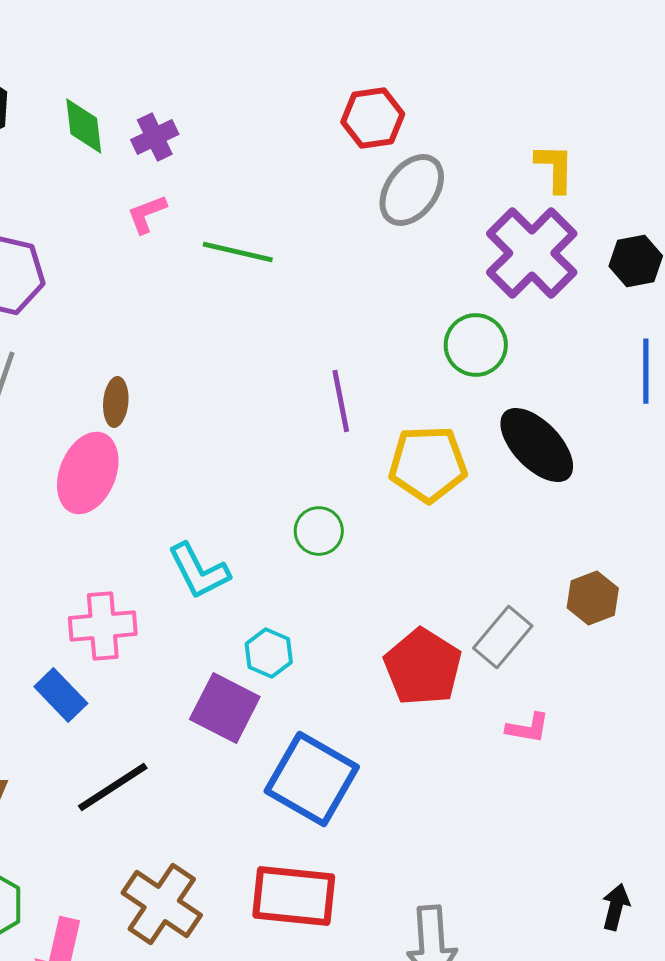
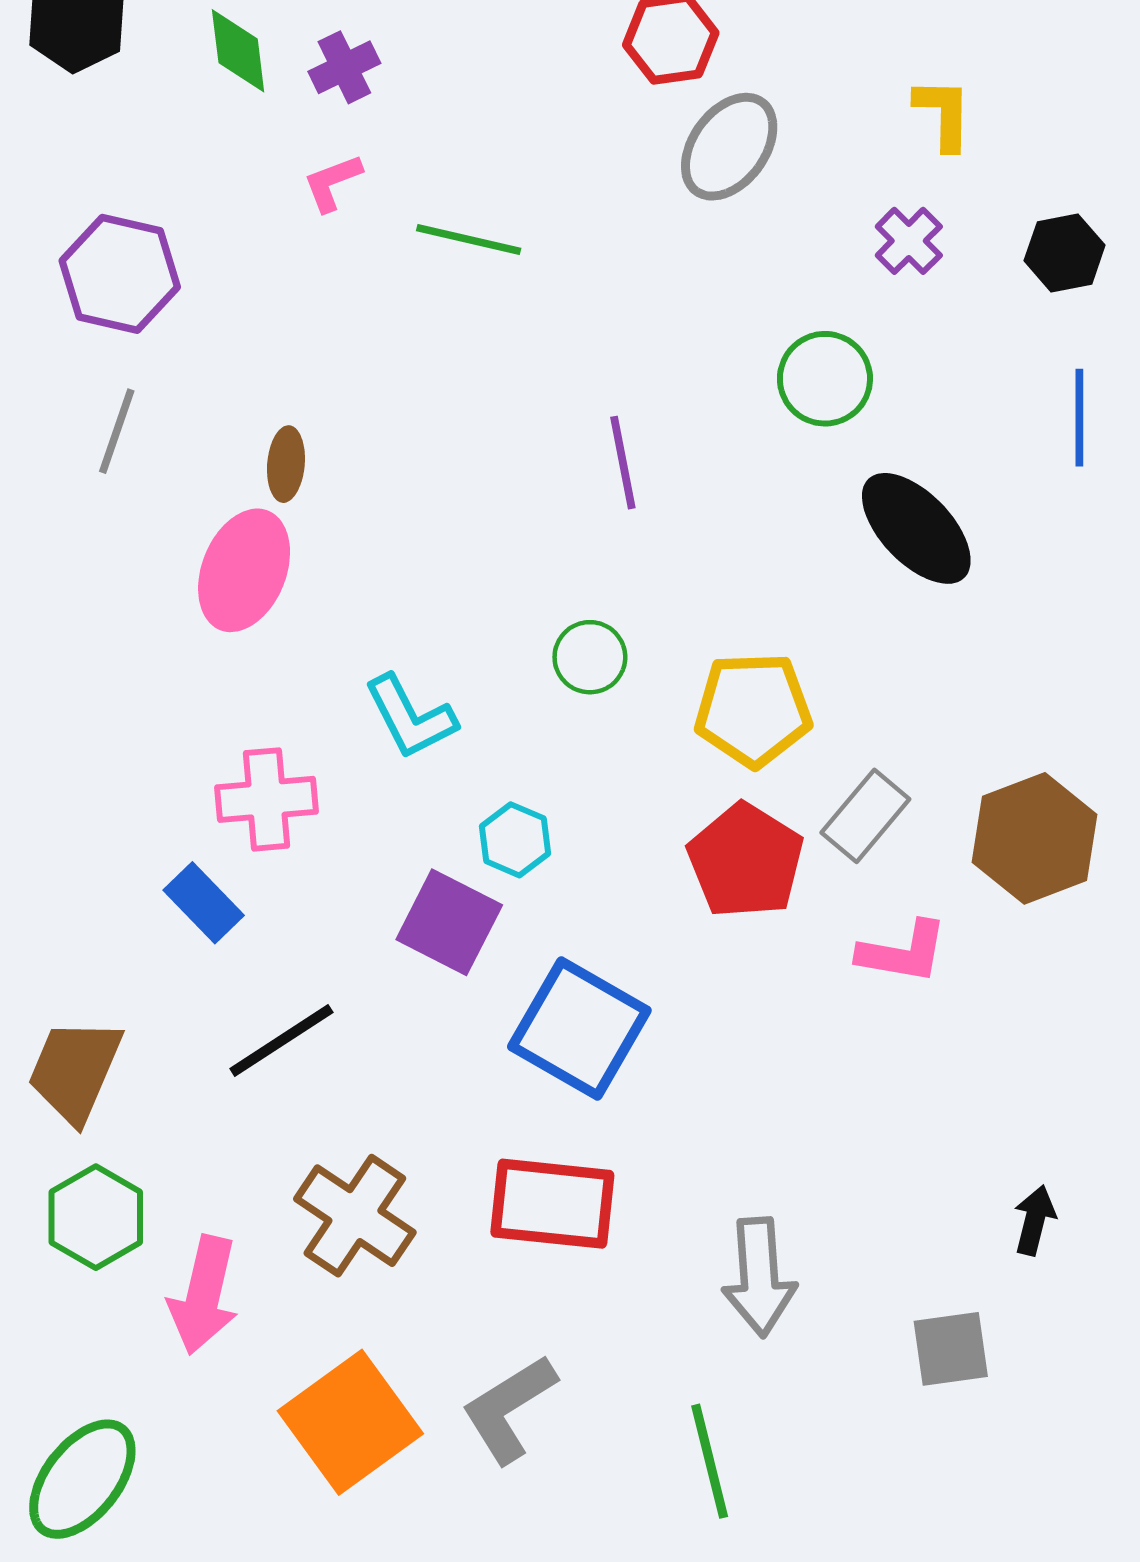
purple cross: (532, 253) -> (909, 241), size x0.5
yellow pentagon: (428, 464) -> (753, 710), moved
brown hexagon: (593, 598) -> (1035, 838), moved, size x1.6
pink L-shape: (528, 728) -> (903, 952), size x1.4

